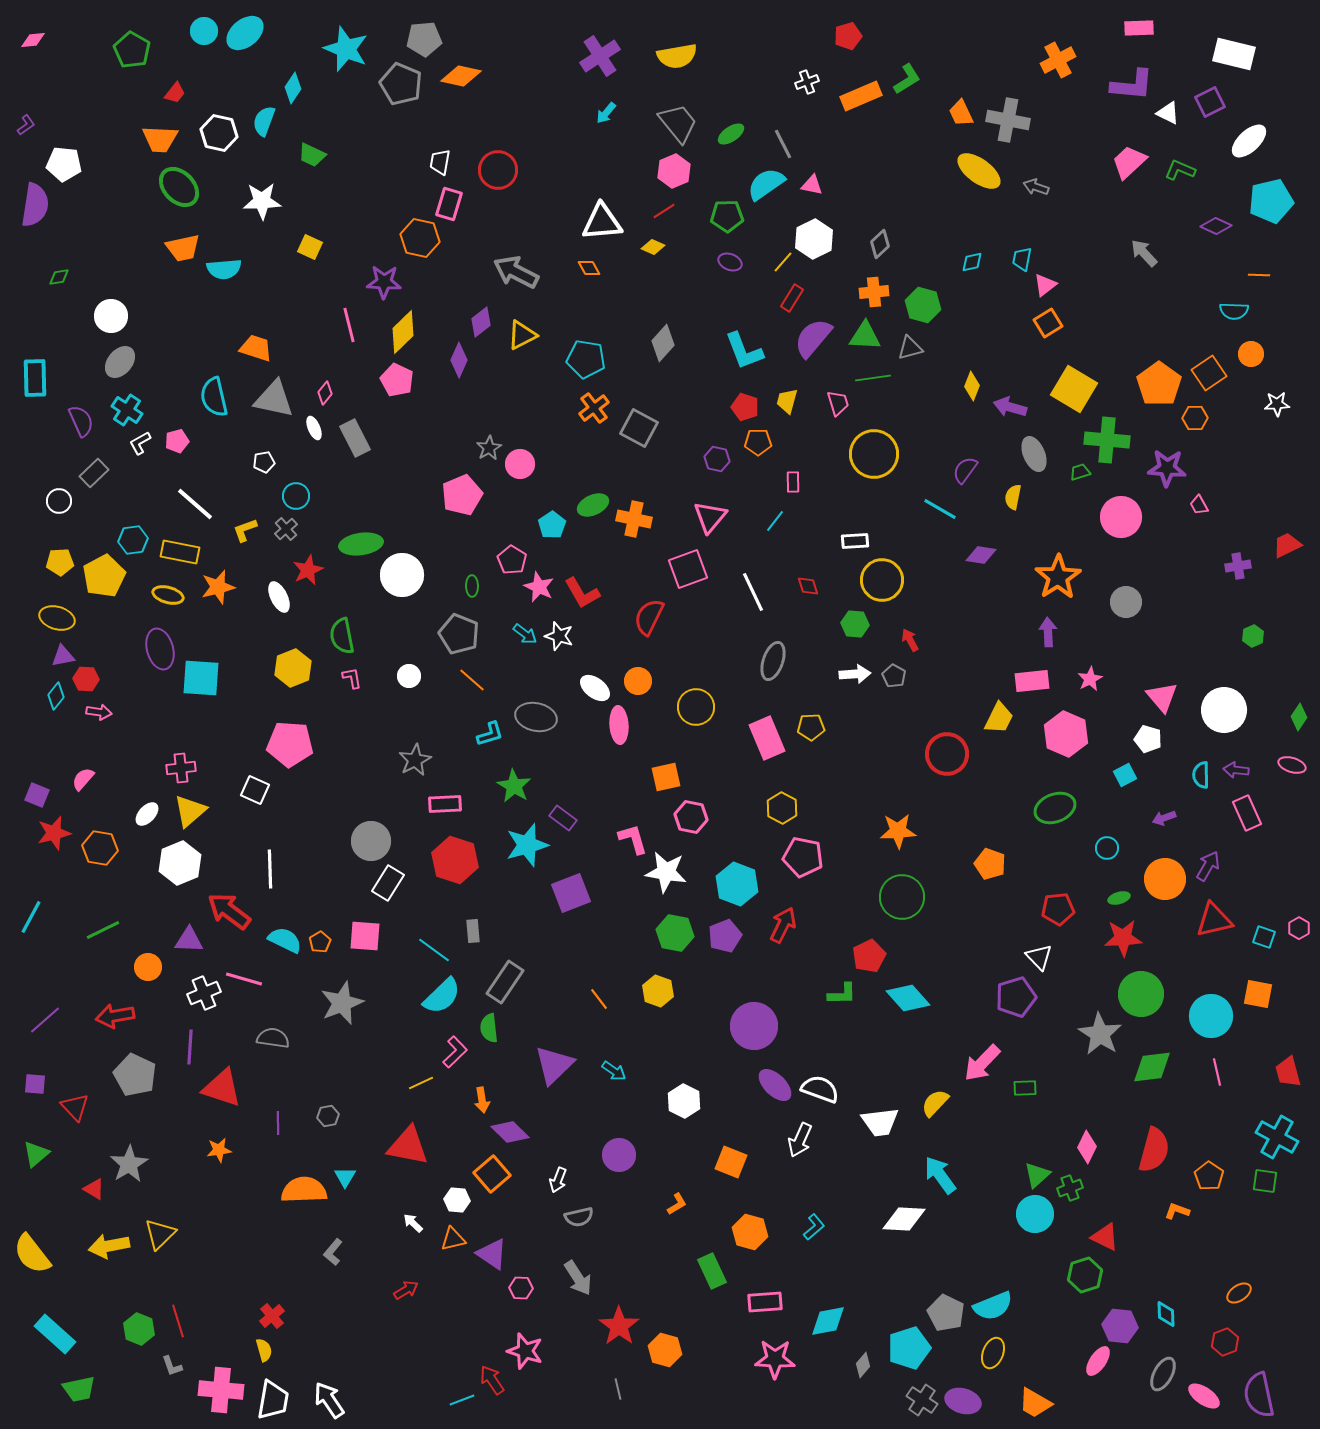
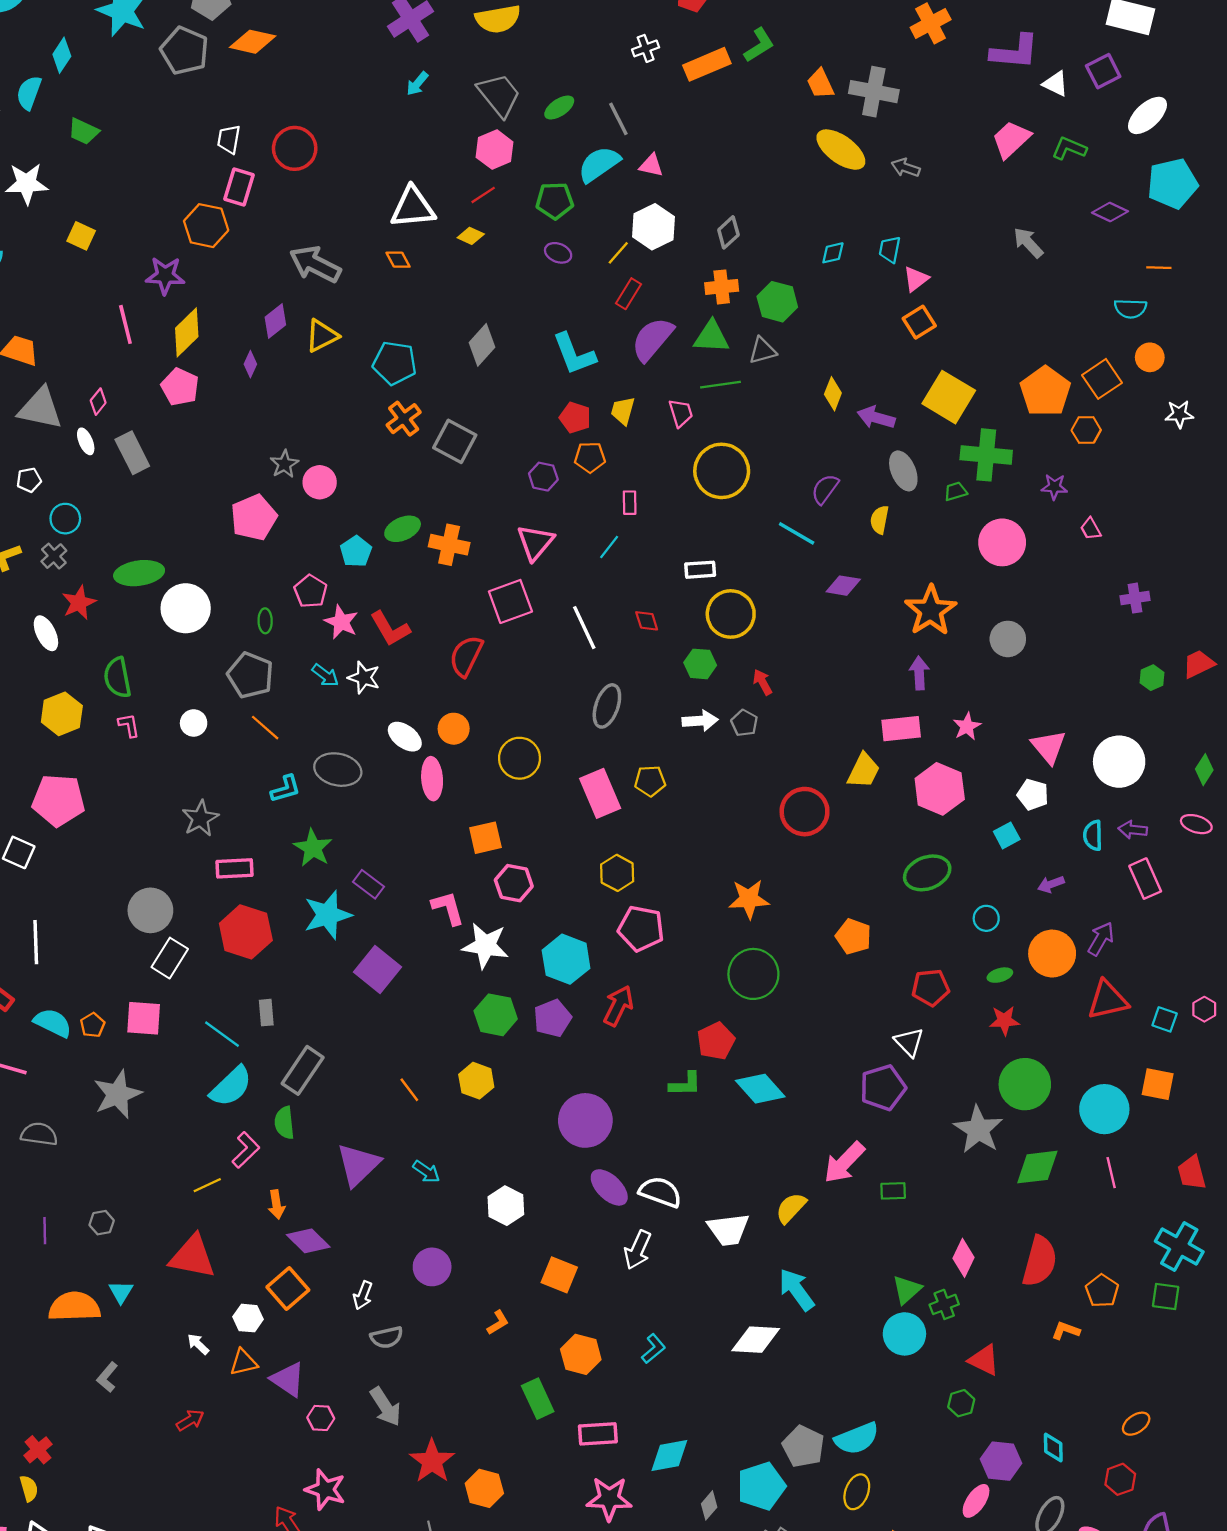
purple diamond: (459, 360) -> (250, 364), size x0.7
purple star: (1167, 468) -> (1054, 487), size x0.6
red trapezoid: (1287, 545) -> (1199, 664), moved
purple square: (571, 893) -> (378, 969), turned -30
red star: (1123, 938) -> (1004, 1021), size x0.7
green hexagon: (1085, 1275) -> (961, 1403), size x0.7

